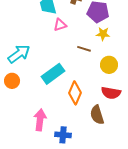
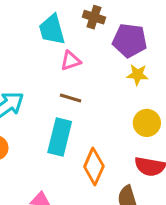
brown line: (84, 49) -> (71, 98), moved
cyan rectangle: (53, 74) -> (60, 137), turned -40

